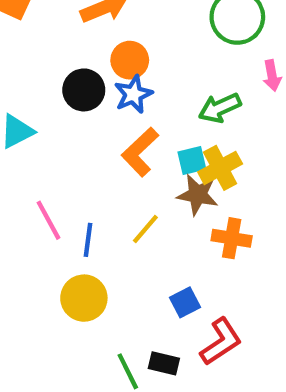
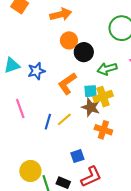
black circle: (84, 90) -> (84, 52), moved
blue star: (133, 94) -> (36, 71), moved
blue line: (88, 240) -> (48, 122), moved
yellow circle: (84, 298) -> (30, 171), moved

